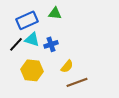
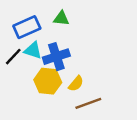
blue cross: (51, 44) -> (56, 57), size x1.5
yellow hexagon: (32, 70) -> (48, 81), moved

